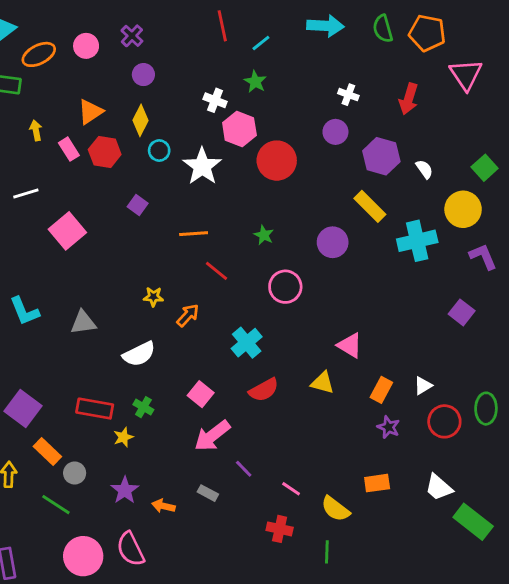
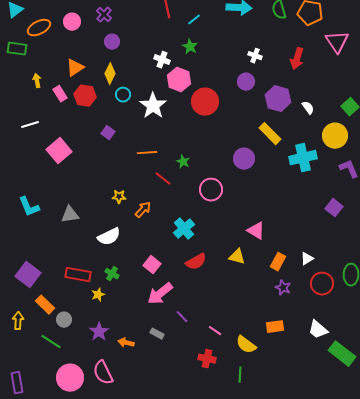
green star: (264, 235) -> (183, 162), moved

